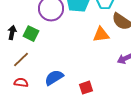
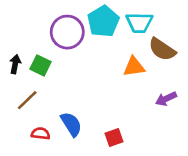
blue semicircle: (54, 78) -> (71, 124), turned 90
red semicircle: (21, 83) -> (41, 133), moved

